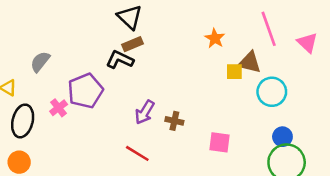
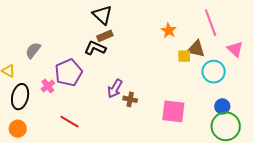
pink triangle: (307, 43) -> (235, 49), moved
brown cross: (174, 121) -> (130, 99), moved
pink square: (220, 142) -> (173, 111), size x1.4
red line: (137, 153) -> (70, 122), moved

